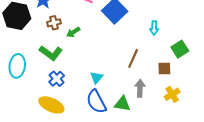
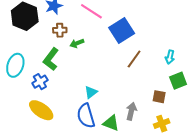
cyan arrow: (154, 28) -> (170, 57), moved
green L-shape: (51, 53) -> (51, 59), turned 80
brown line: (133, 58) -> (134, 59), moved
blue cross: (57, 79) -> (40, 82), moved

